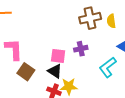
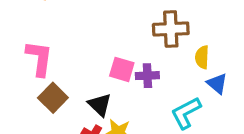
yellow semicircle: (111, 21) -> (202, 57), moved
pink square: (58, 56) -> (122, 69), moved

